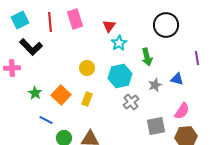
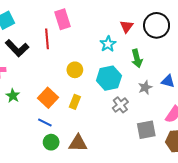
red line: (50, 22) -> (47, 39), moved
red triangle: (109, 26) -> (127, 26), moved
green star: (35, 93) -> (13, 96), moved
blue line: (46, 120) -> (45, 123), moved

